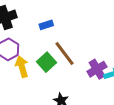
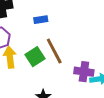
purple cross: (97, 69) -> (84, 72), turned 30

